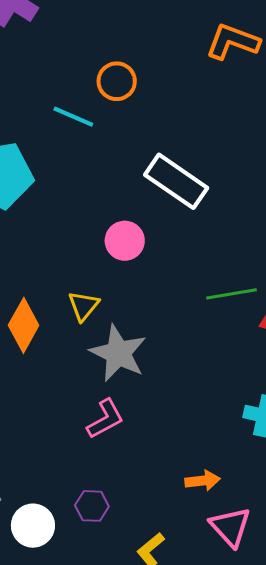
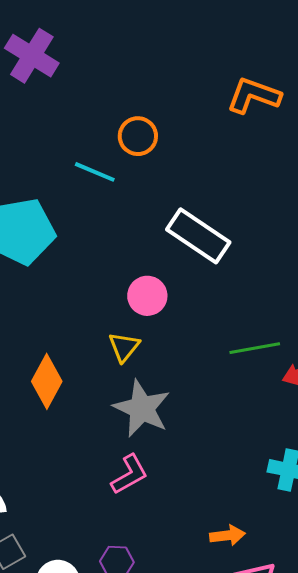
yellow triangle: (84, 306) -> (124, 347), moved

